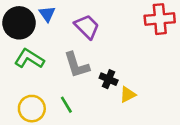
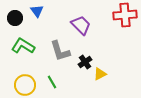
black circle: (19, 23) -> (15, 18), size x0.6
purple trapezoid: (87, 27) -> (81, 25), moved
black cross: (109, 79) -> (85, 62), turned 32

